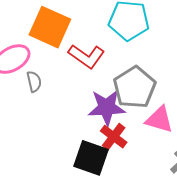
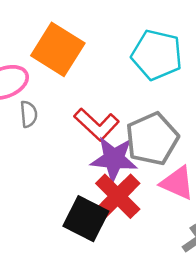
red L-shape: (86, 56) -> (97, 124), moved
red cross: (114, 137) -> (118, 196), size x1.4

